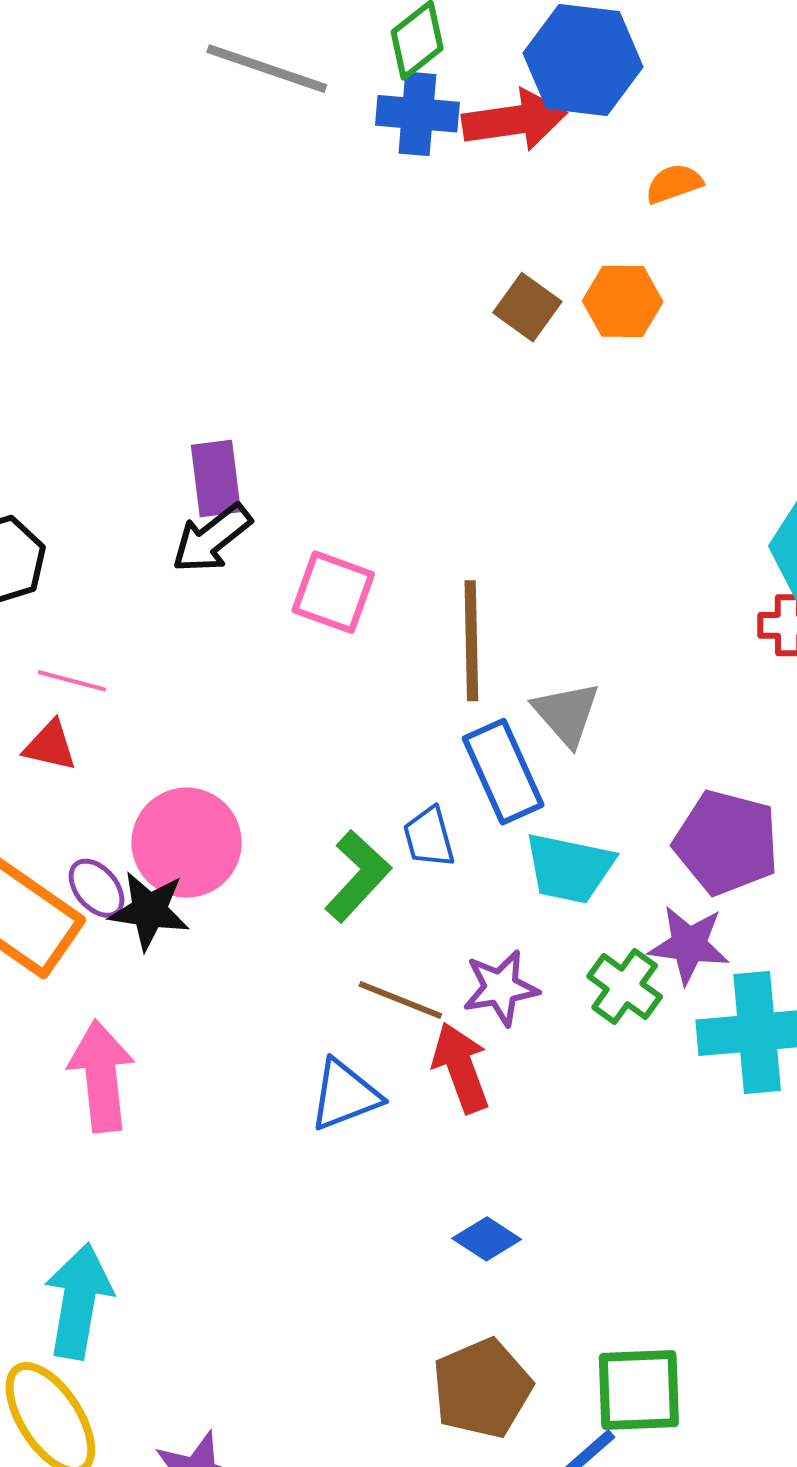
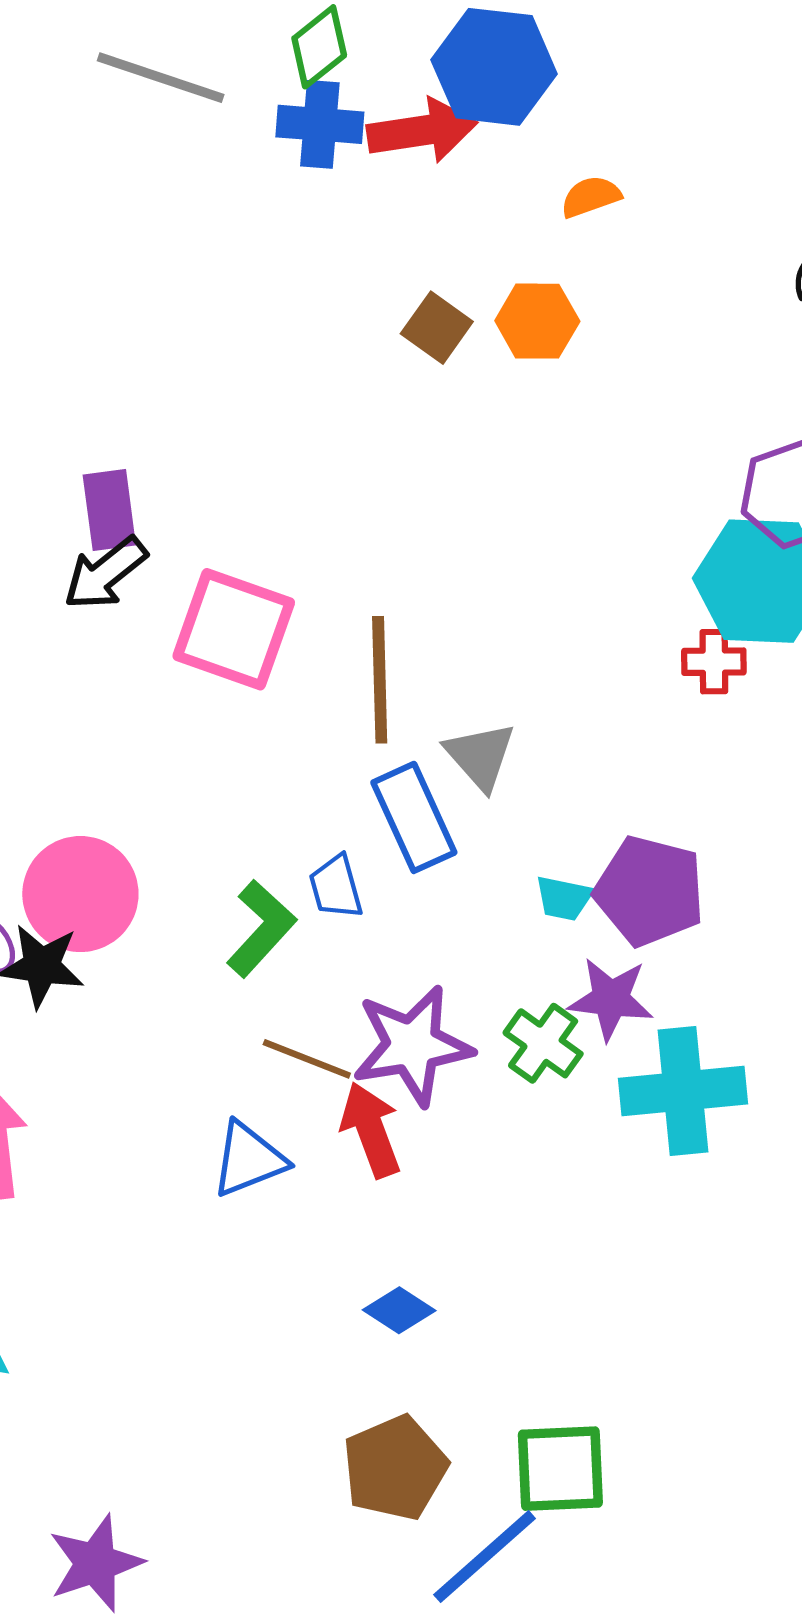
pink square: (333, 592) -> (234, 629), size x1.4
cyan trapezoid: (569, 868) -> (564, 898), moved, size x0.6
purple star: (501, 988) -> (412, 1045), size x1.5

